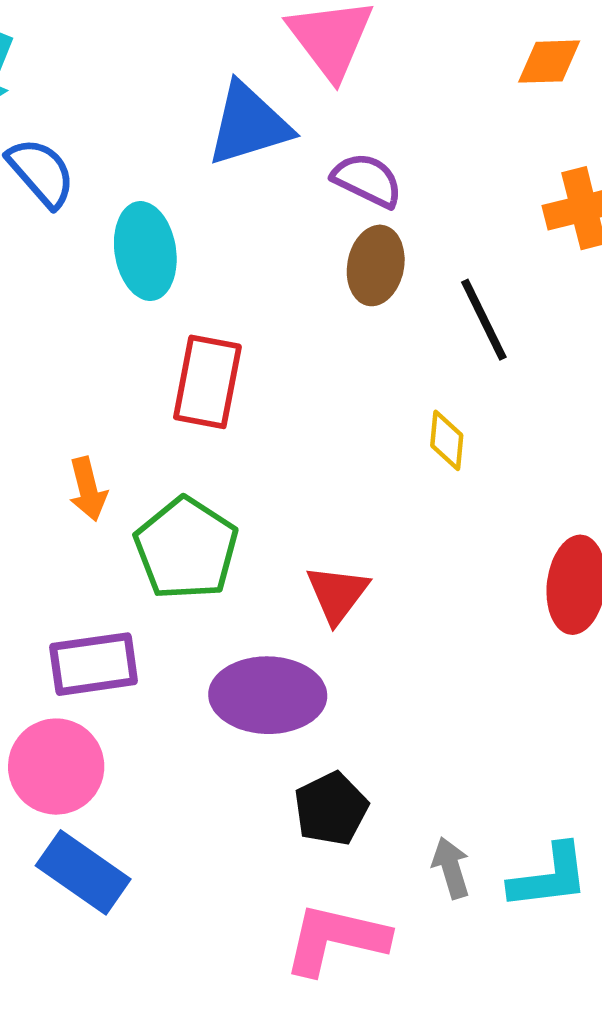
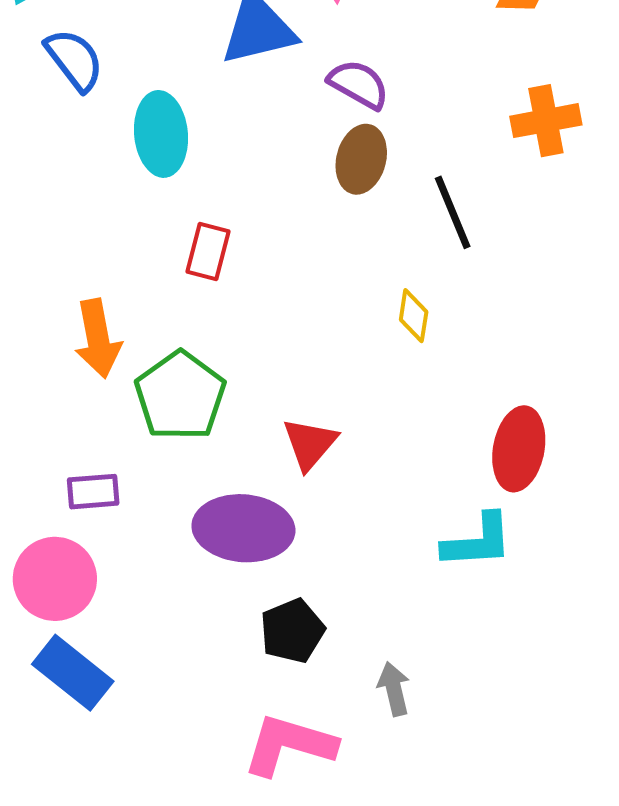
red rectangle: (207, 382) -> (208, 252), size x0.7
orange arrow: (88, 489) -> (98, 339), size x1.4
purple rectangle: (94, 664) -> (93, 492), size x0.7
cyan L-shape: (549, 877) -> (478, 541), moved

